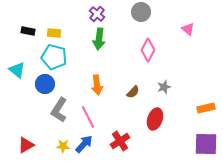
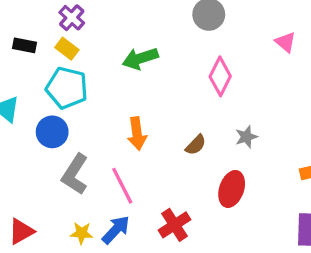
purple cross: (97, 14) -> (72, 18), moved
yellow rectangle: (54, 33) -> (67, 49), turned 32
green arrow: (99, 39) -> (140, 58), turned 65

